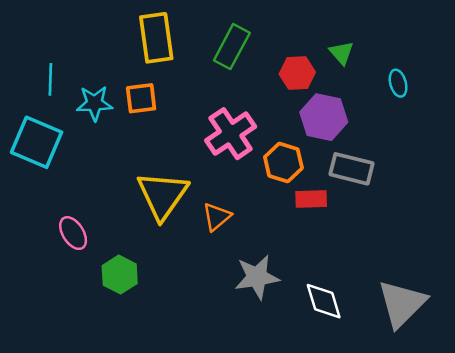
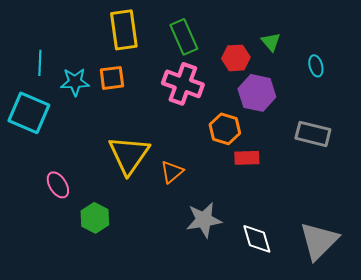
green rectangle: (232, 47) -> (184, 37), turned -52
pink cross: (231, 134) -> (183, 84), moved, turned -36
gray rectangle: (351, 169) -> (313, 134), moved

